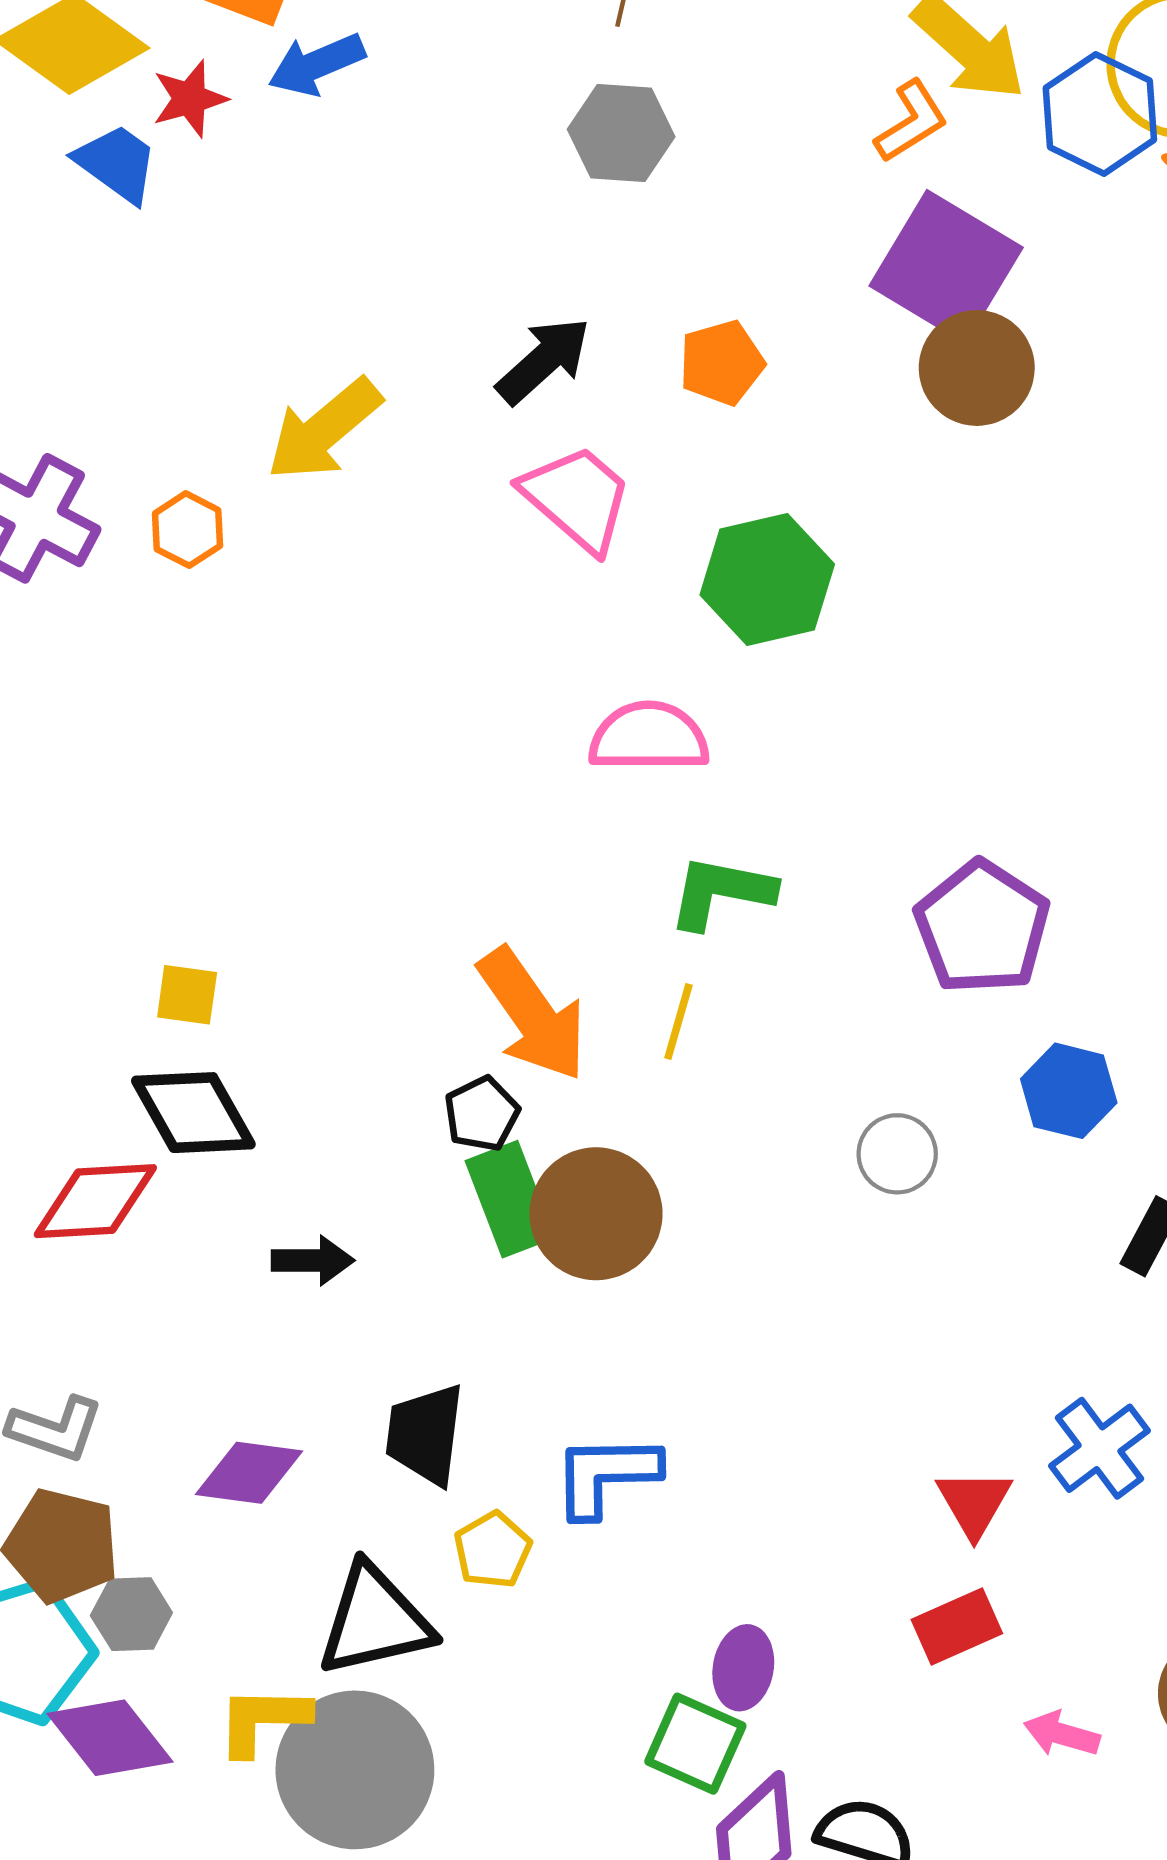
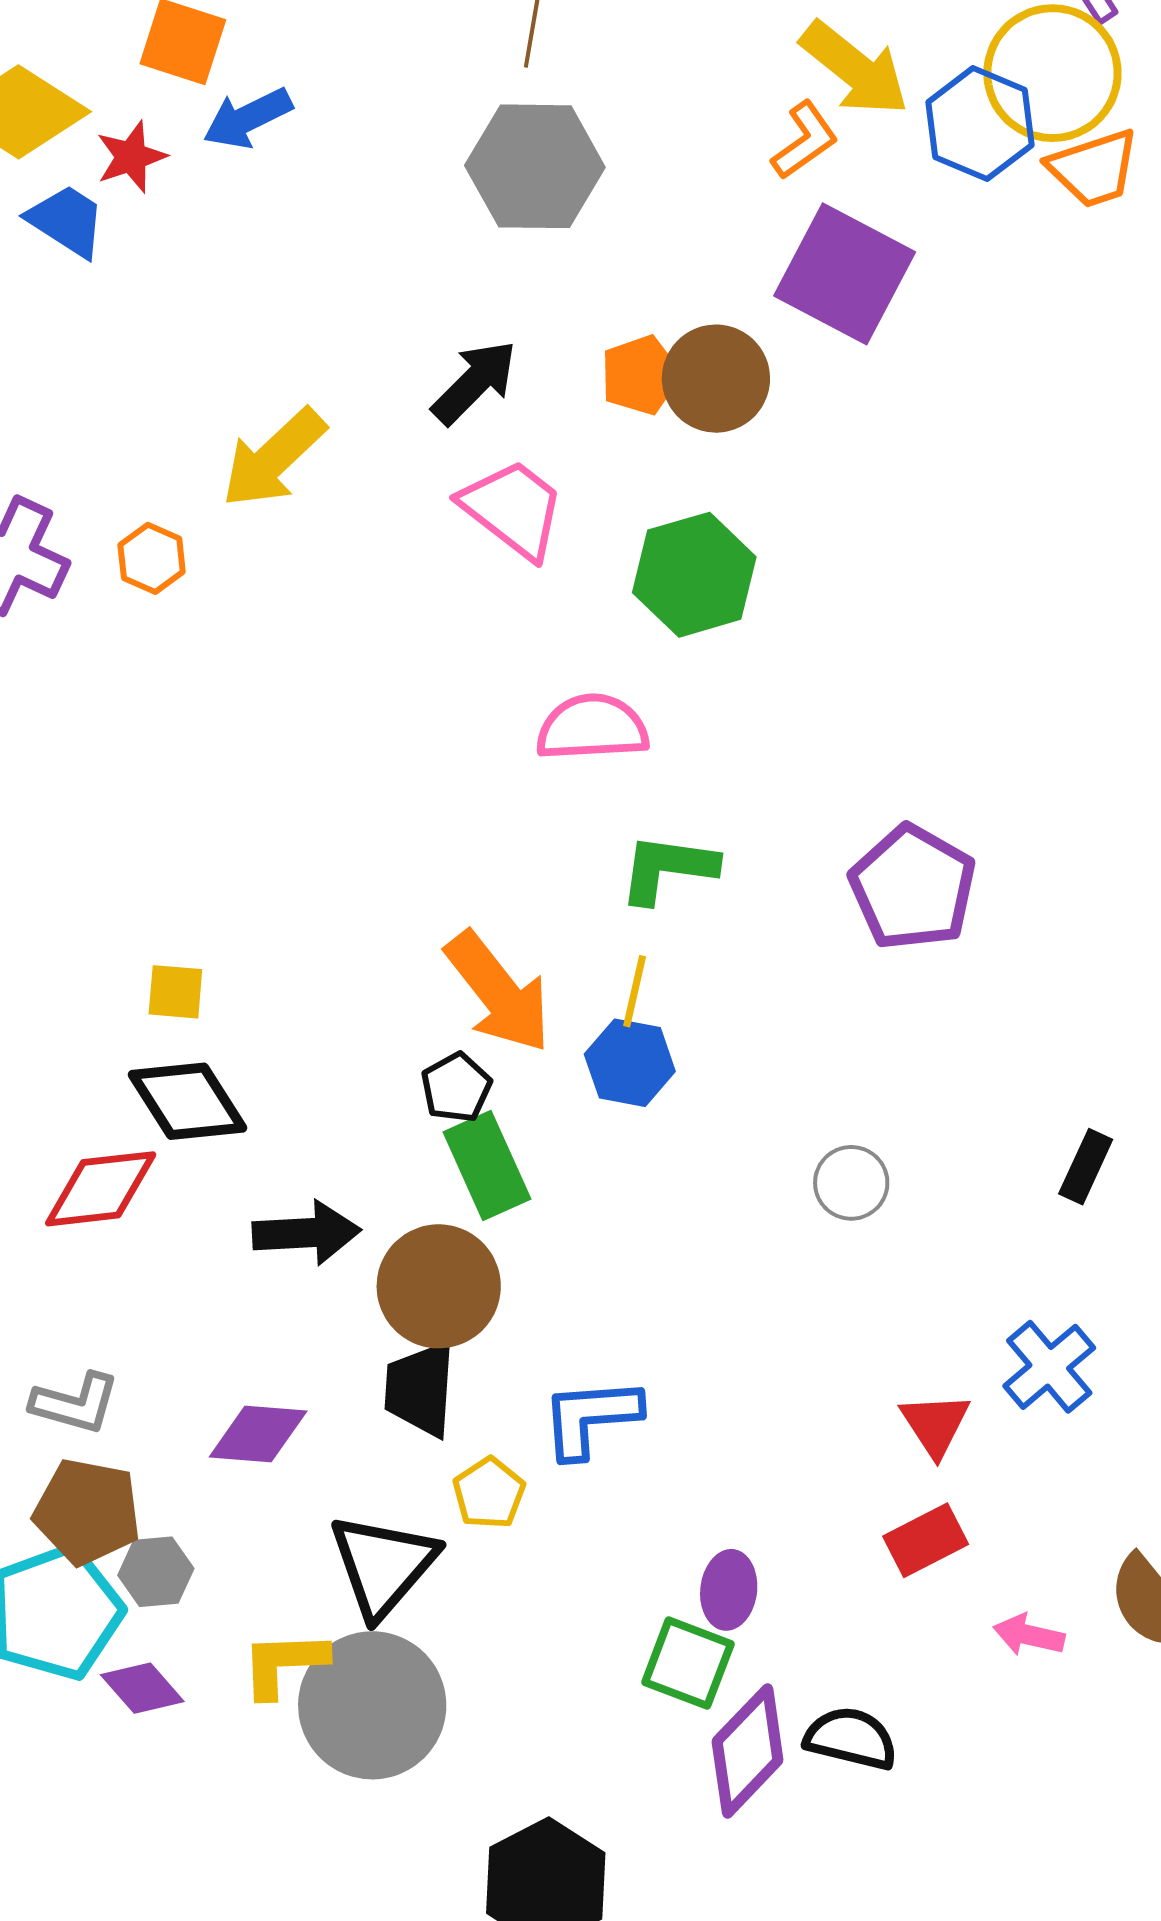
gray hexagon: (621, 133) -> (535, 166), size x1.4
brown circle: (977, 368) -> (716, 379), moved
blue hexagon: (1069, 1091) -> (630, 1063), moved
gray circle: (897, 1154) -> (851, 1183), moved
brown circle: (596, 1214) -> (439, 1286), moved
black arrow: (313, 1260) -> (306, 1233), size x1.4
black triangle: (375, 1621) -> (383, 1565), turned -33
purple diamond: (110, 1738) -> (142, 1688), size x0.7

